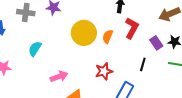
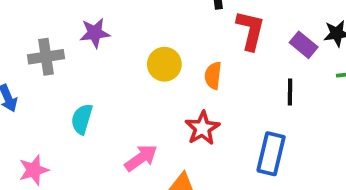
yellow circle: (84, 33) -> (164, 64), size x0.7
orange semicircle: (108, 37) -> (213, 76), moved
red star: (104, 71) -> (202, 128), moved

